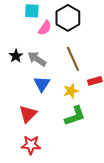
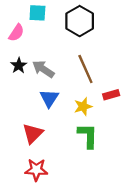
pink semicircle: (45, 28) -> (16, 33), moved
green L-shape: (75, 116) -> (88, 136), turned -70

